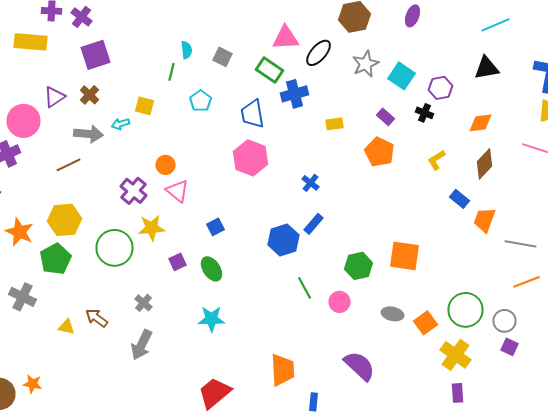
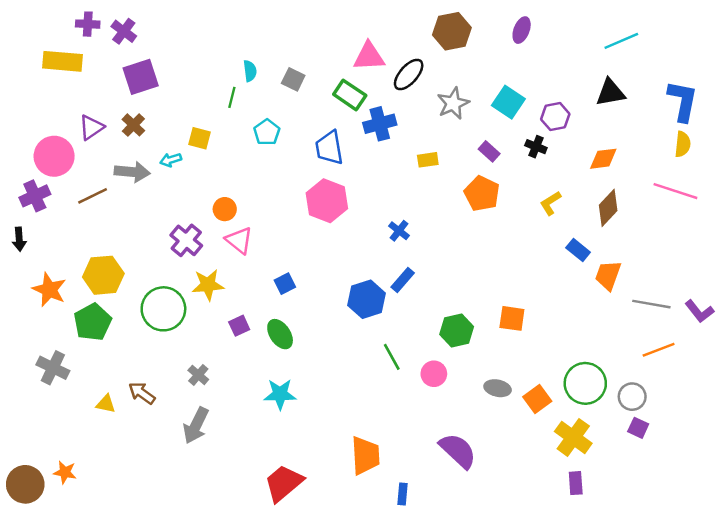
gray star: (366, 64) -> (453, 103), moved
brown line: (68, 165) -> (93, 196), moved
orange square: (404, 256) -> (512, 318), size x0.7

